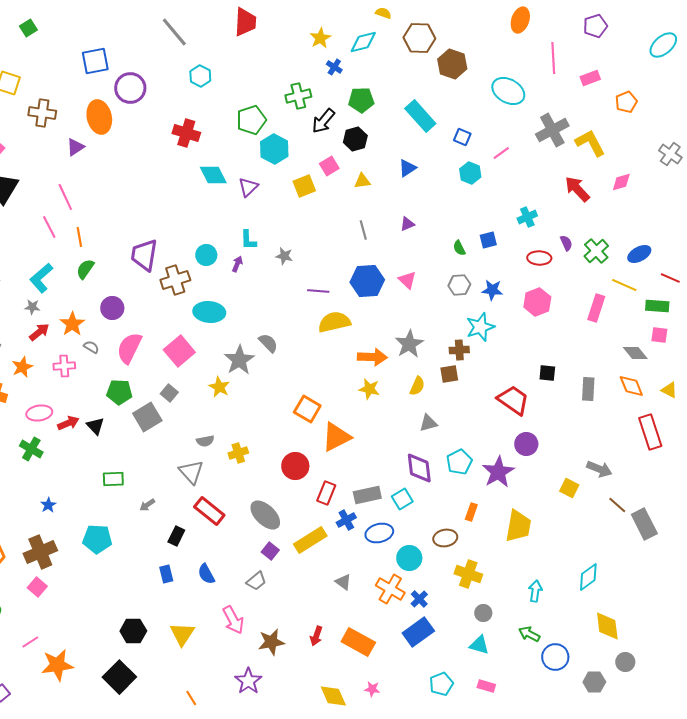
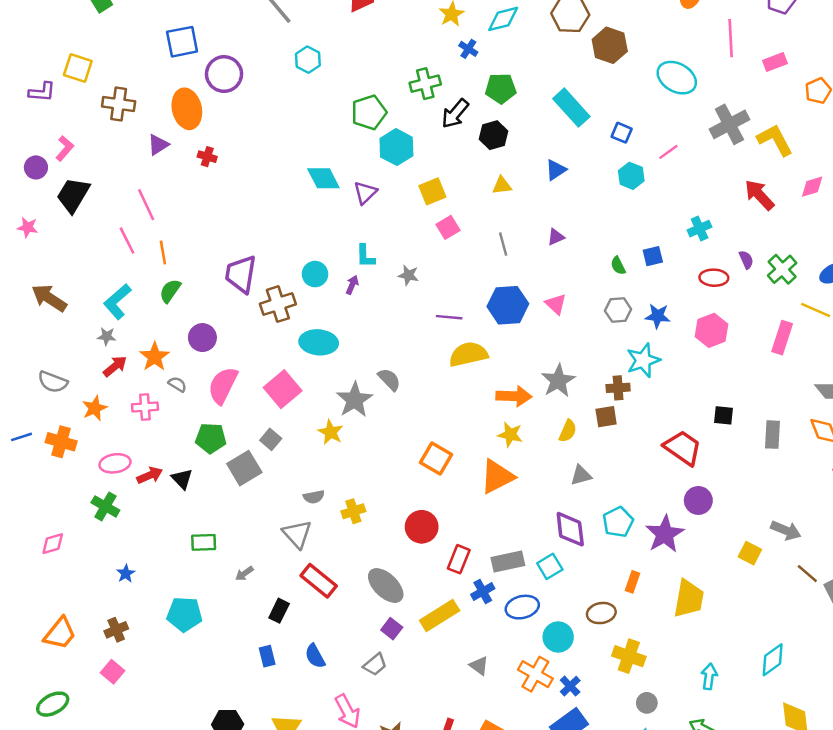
red cross: (186, 133) -> (207, 157), moved, size x0.6
pink square: (329, 166) -> (448, 227), moved
orange triangle: (336, 437) -> (497, 476), moved
brown cross: (40, 552) -> (116, 630), size x0.6

